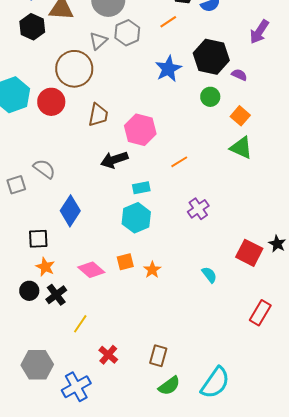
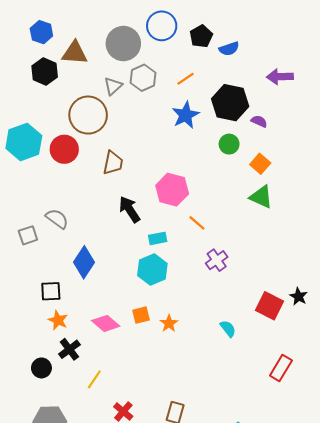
orange line: (168, 22) -> (186, 79), moved
purple arrow: (259, 32) -> (280, 77), turned 55
pink hexagon: (140, 130) -> (172, 190), moved
black arrow: (114, 160) -> (130, 209), turned 76
orange line: (179, 162) -> (197, 223), moved, turned 72
black circle: (29, 291) -> (41, 368), moved

